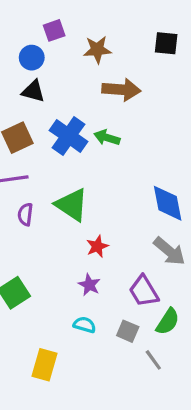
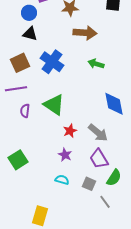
green arrow: (107, 138) -> (96, 64), moved
gray arrow: (169, 251) -> (98, 133), moved
yellow rectangle: (45, 365) -> (40, 216), moved

